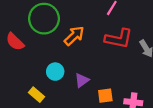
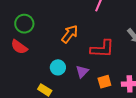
green circle: (44, 19) -> (24, 24), moved, size x0.7
red L-shape: (119, 39) -> (102, 49), moved

